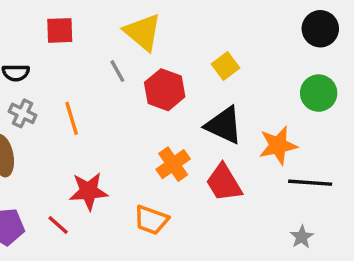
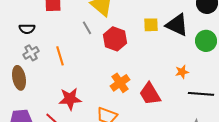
yellow square: (226, 66) -> (151, 25), turned 35
gray cross: (23, 113) -> (31, 53), turned 35
black triangle: (224, 125) -> (177, 25), moved
orange star: (278, 145) -> (182, 72), size x0.6

